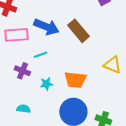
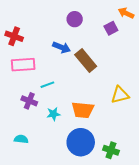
blue arrow: (46, 27) -> (62, 47), moved, size x0.7
yellow triangle: (112, 65) -> (120, 95), turned -36
cyan semicircle: (23, 109) -> (21, 139), moved

